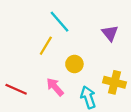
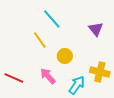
yellow line: (46, 46) -> (40, 40), turned -66
cyan arrow: (88, 97) -> (77, 85), turned 54

